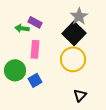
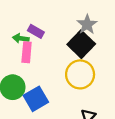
pink rectangle: (35, 49) -> (27, 52), moved
blue square: (35, 80) -> (36, 99), size x1.5

